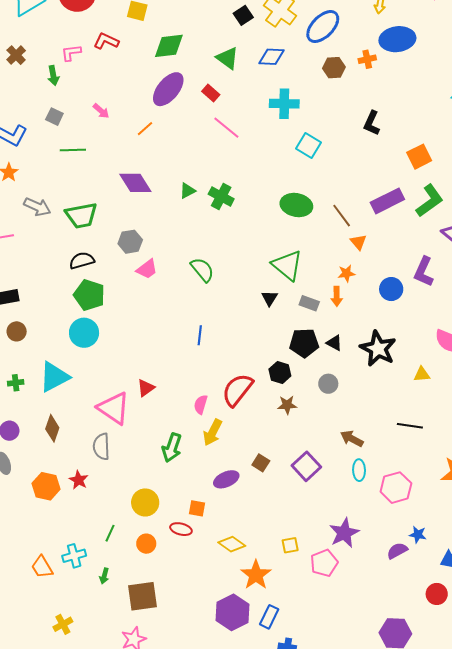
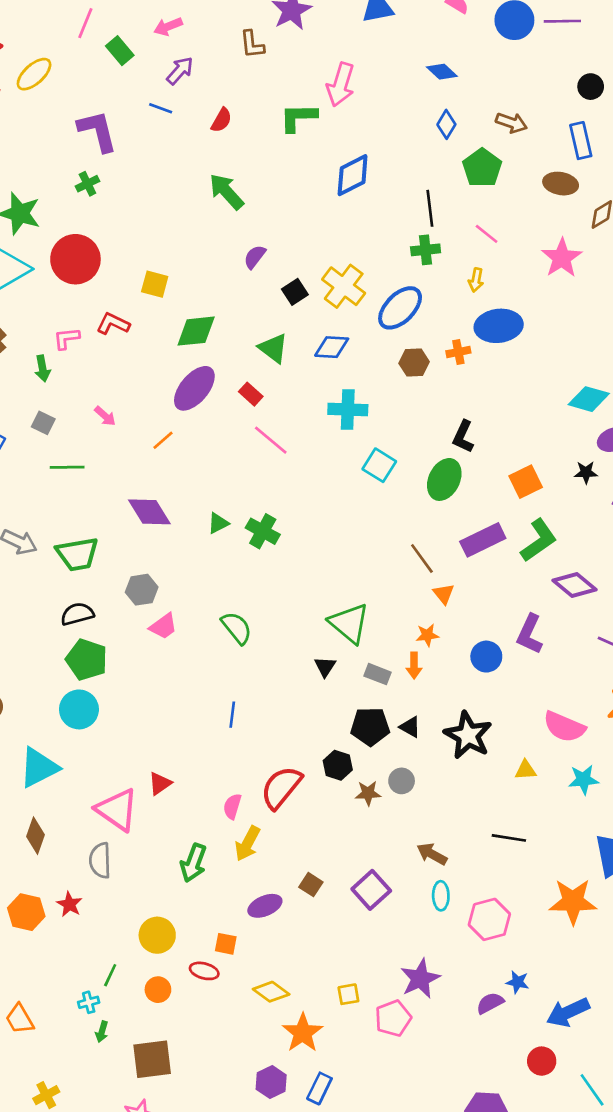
green ellipse: (296, 205) -> (444, 479), moved, turned -76
brown star: (287, 405) -> (368, 793), moved
cyan cross: (74, 556) -> (89, 1002), moved, size x0.7
purple hexagon: (233, 612) -> (271, 1082), size x0.7

